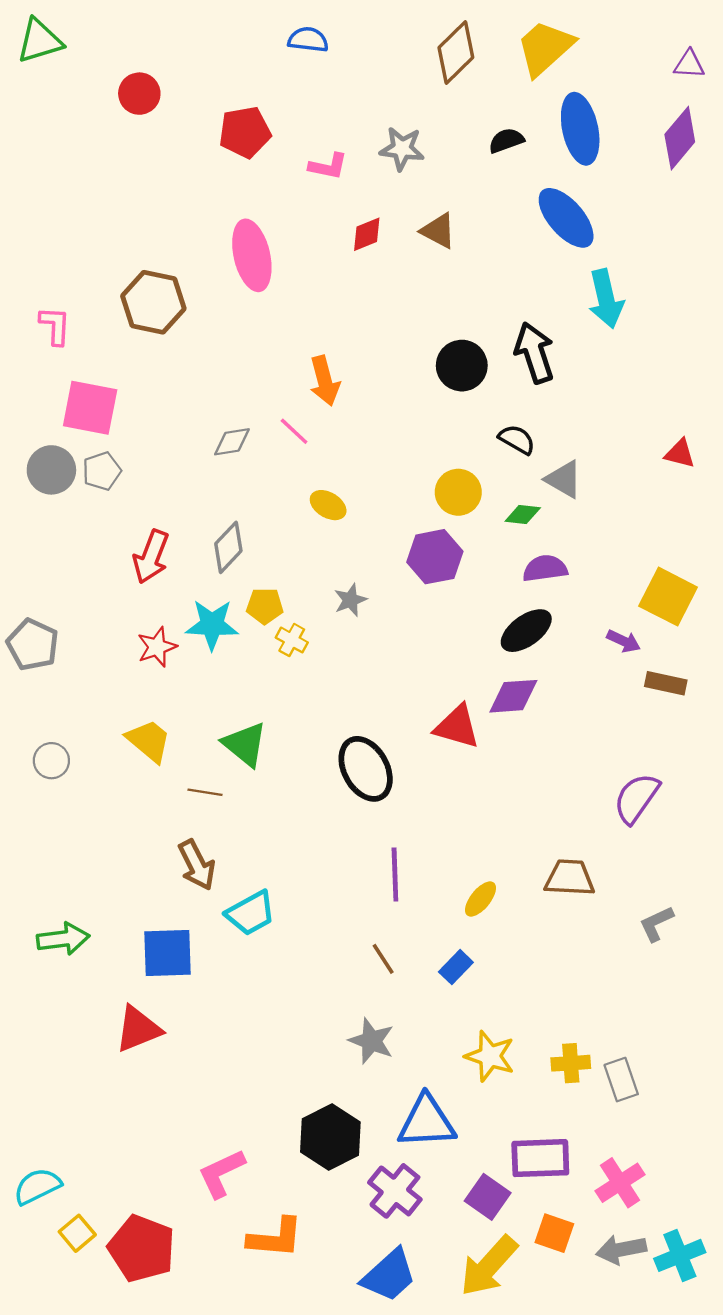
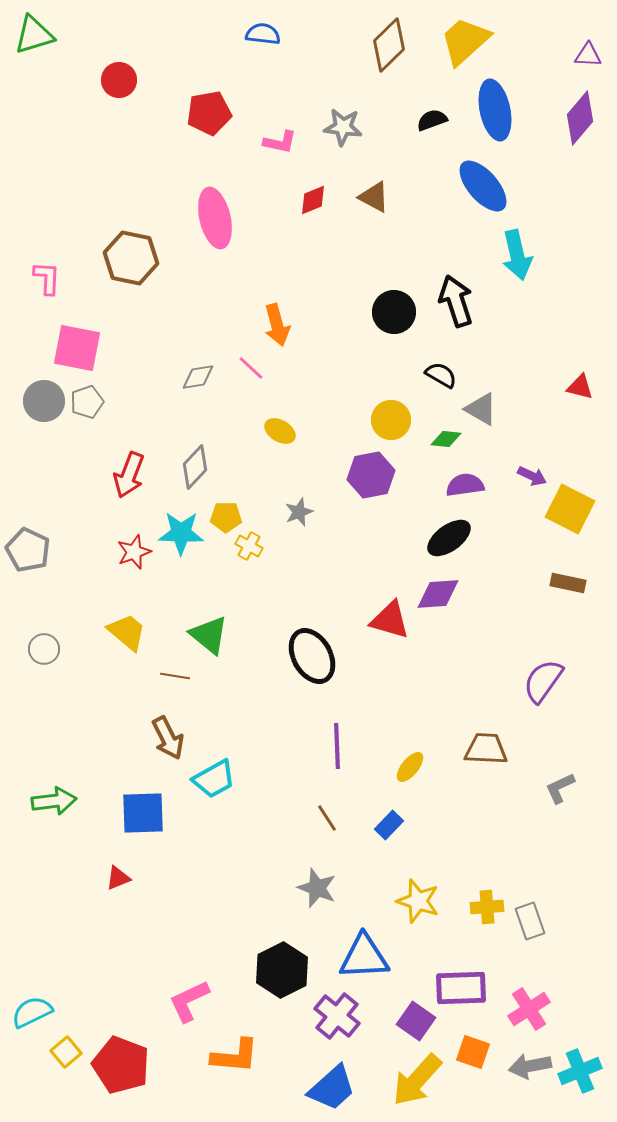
purple arrow: (624, 641) -> (532, 476), moved
red triangle: (138, 1029) -> (118, 878), size x0.6

